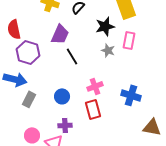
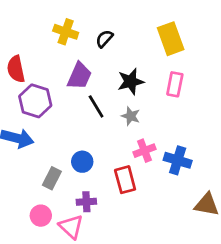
black star: (105, 26) -> (131, 82), moved
gray star: (108, 50) -> (131, 116), moved
pink cross: (95, 86) -> (144, 151), moved
gray rectangle: (29, 99) -> (52, 178), moved

